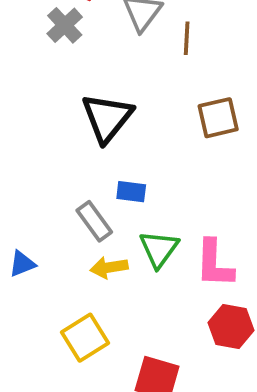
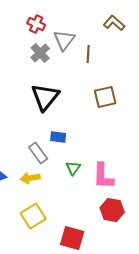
gray cross: (65, 25) -> (40, 53), moved
green triangle: (159, 249) -> (73, 168), size x0.7
yellow arrow: (109, 267) -> (30, 178), moved

